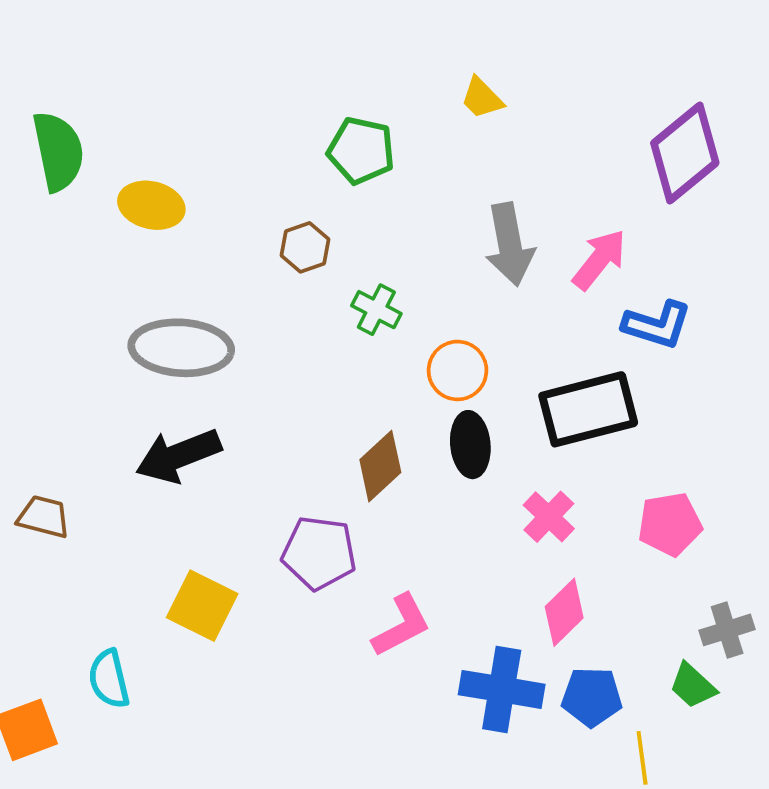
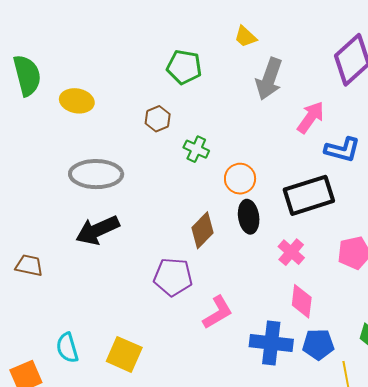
gray arrow: (510, 244) -> (269, 79), moved, turned 33
yellow square: (202, 606) -> (124, 354), moved
pink diamond: (564, 612) -> (302, 301), turned -36

